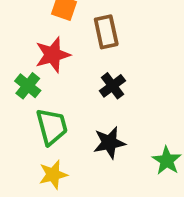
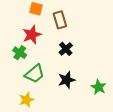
green trapezoid: (52, 127) -> (35, 74), turned 70
yellow star: (53, 175) -> (26, 100), moved

